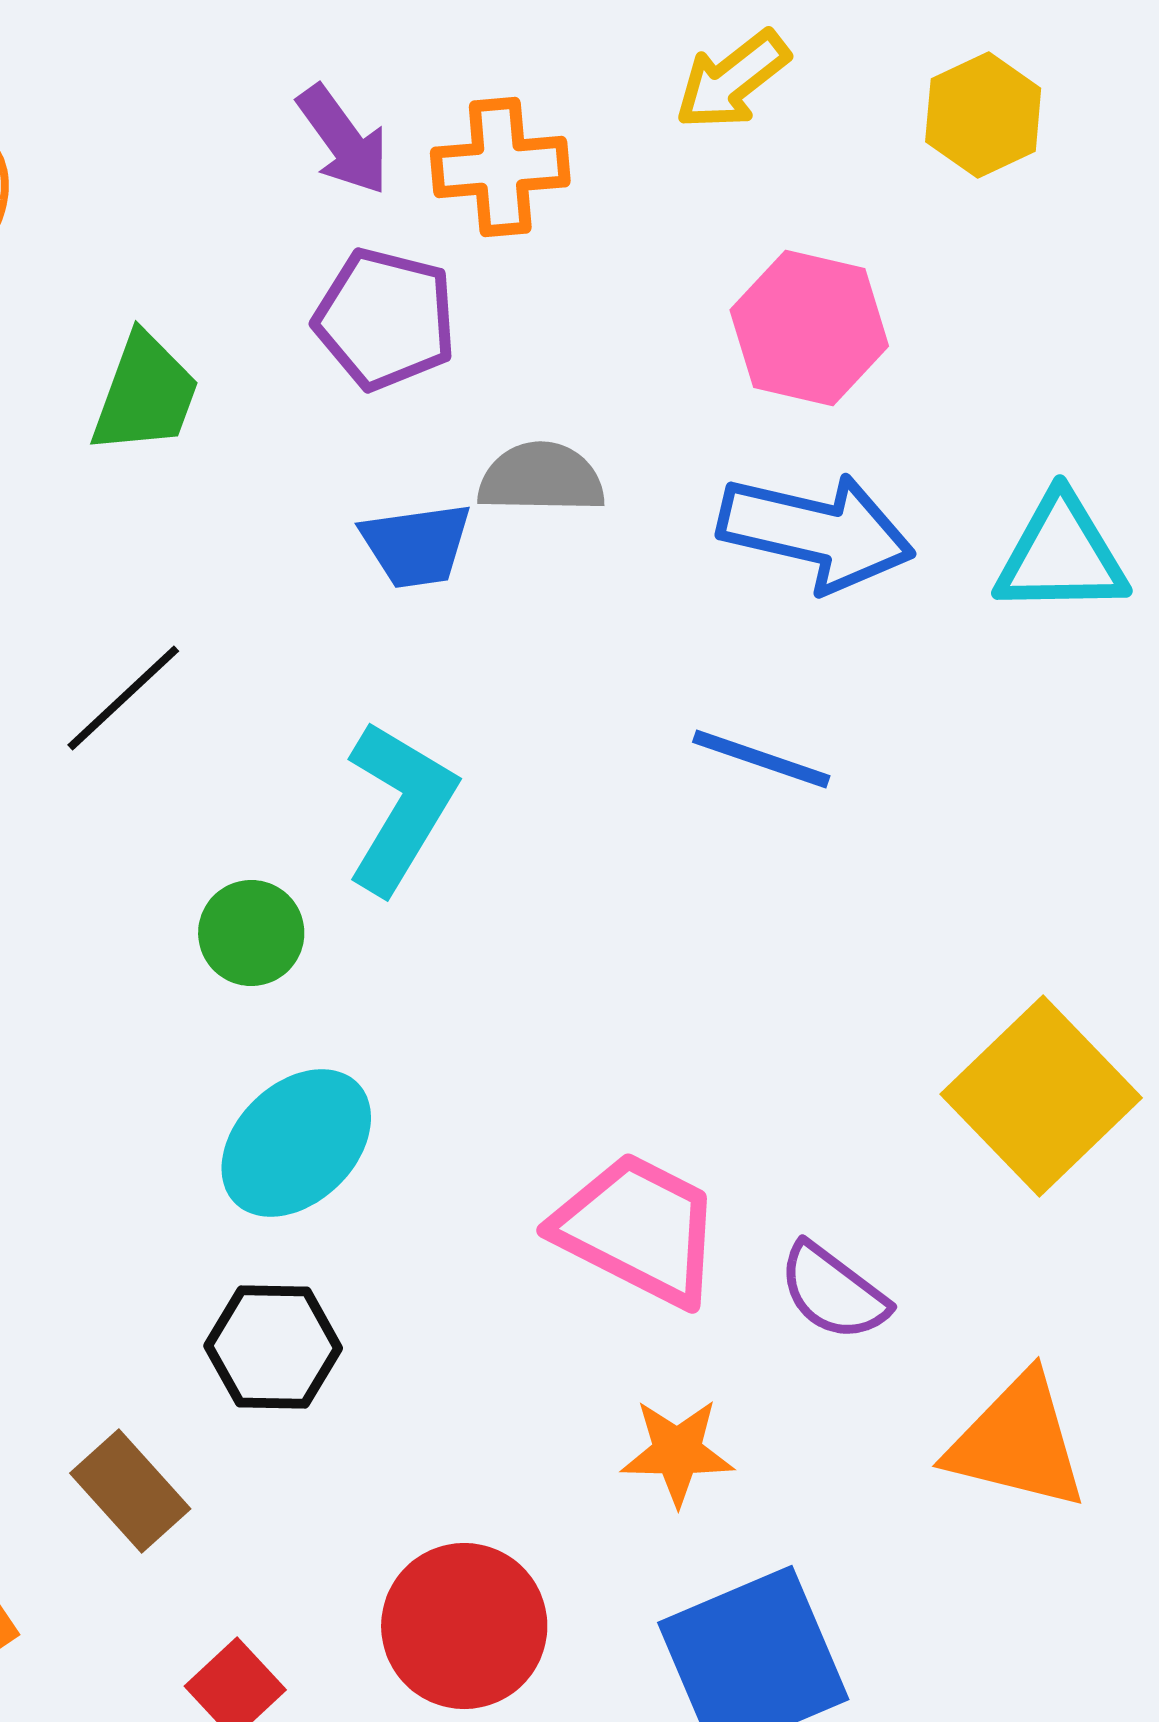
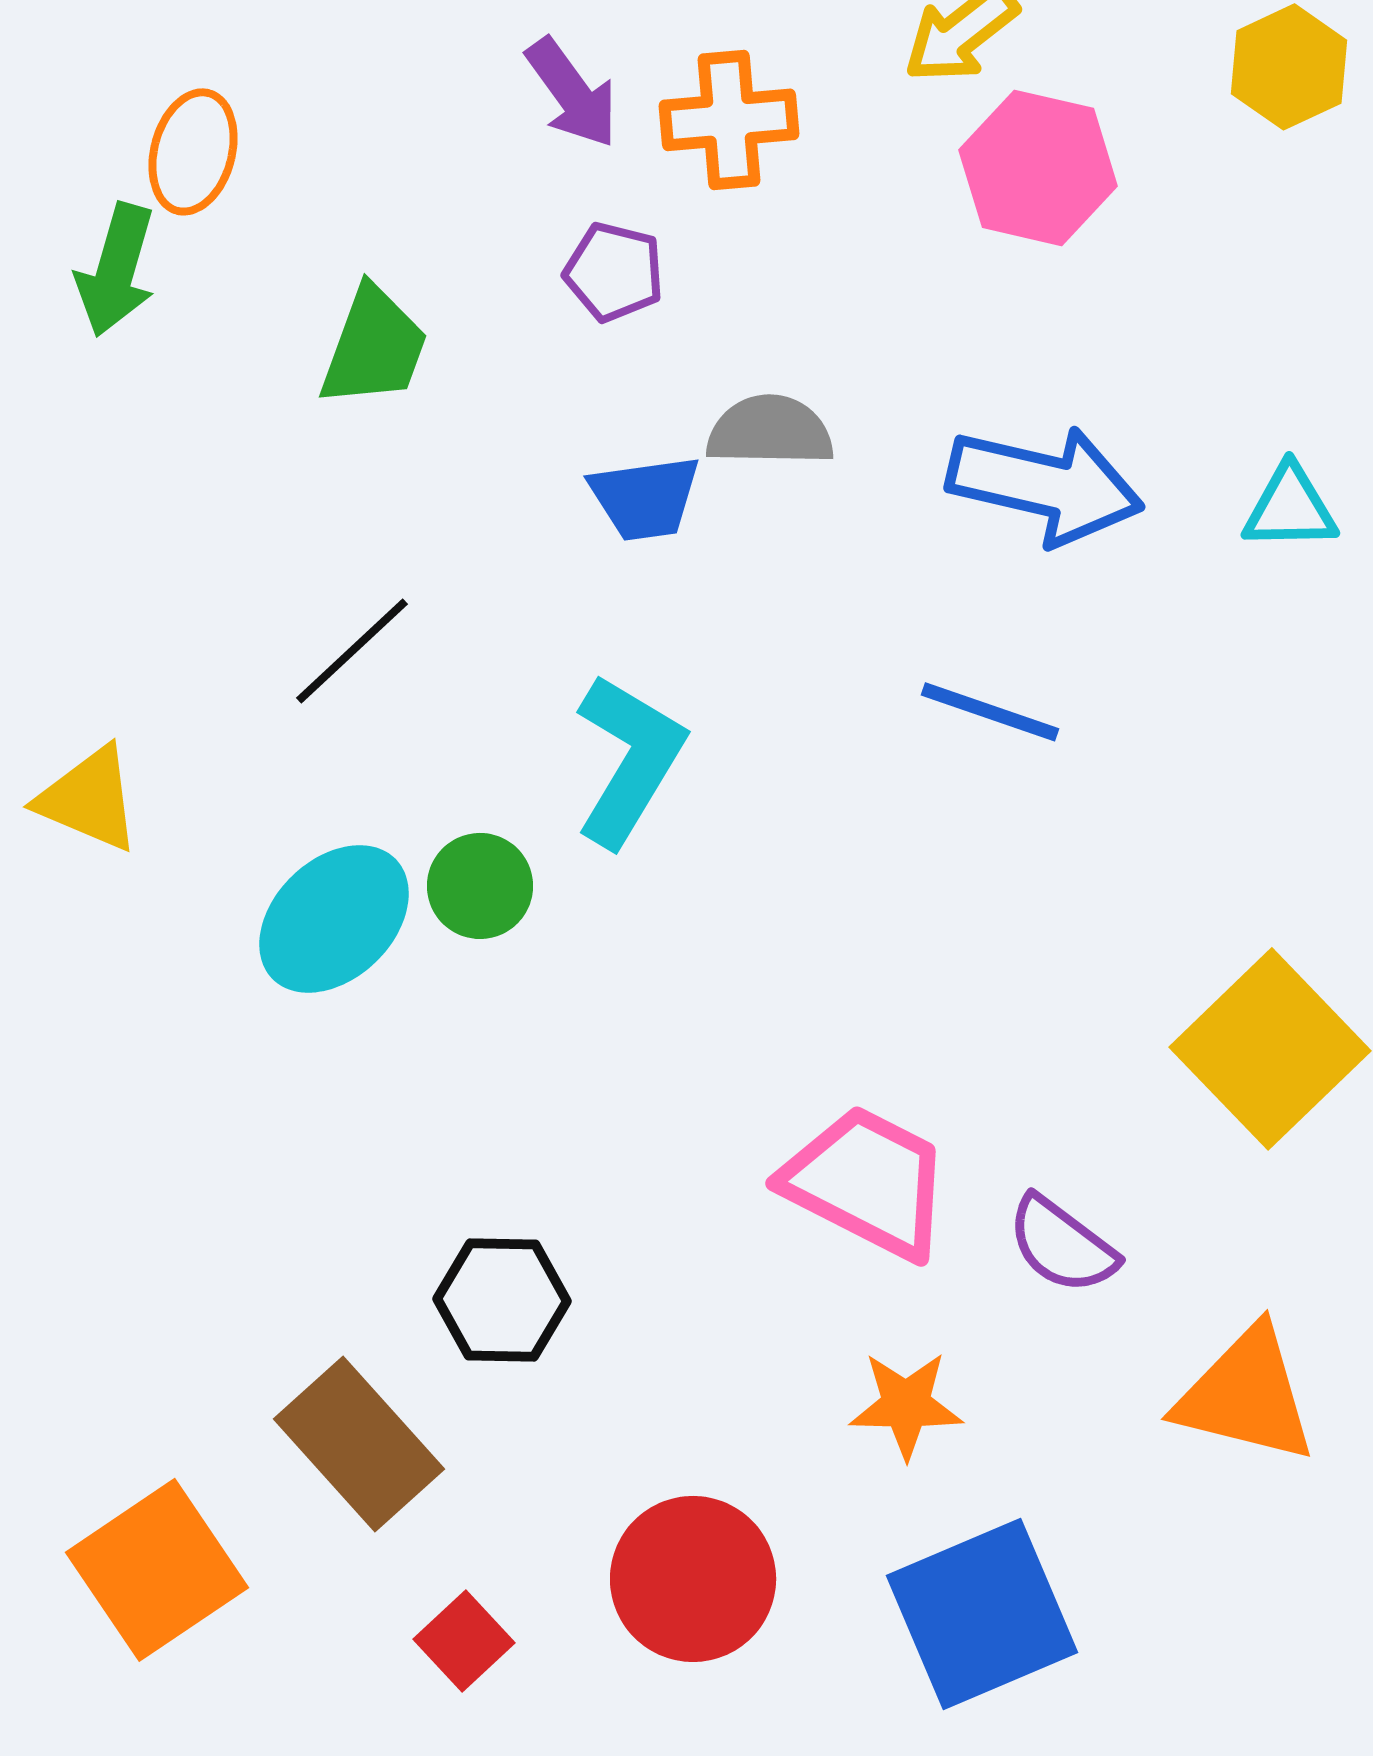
yellow hexagon: (983, 115) -> (1289, 67), moved
purple pentagon: (385, 319) -> (614, 272), size x0.7
pink hexagon: (809, 328) -> (1038, 168), moved
cyan triangle: (1061, 555) -> (1290, 508), size x0.7
cyan ellipse: (296, 1143) -> (334, 919), moved
brown rectangle: (130, 1491) -> (359, 1444), size x1.4

